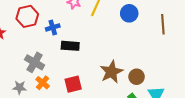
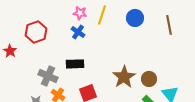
blue cross: (53, 27) -> (78, 32), moved, turned -32
black rectangle: (70, 46) -> (75, 64), moved

